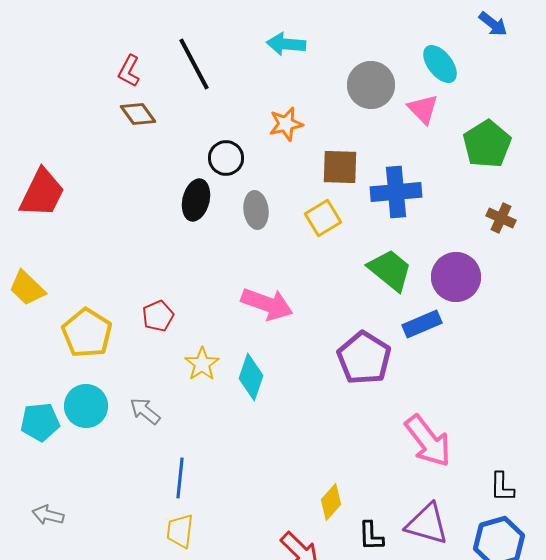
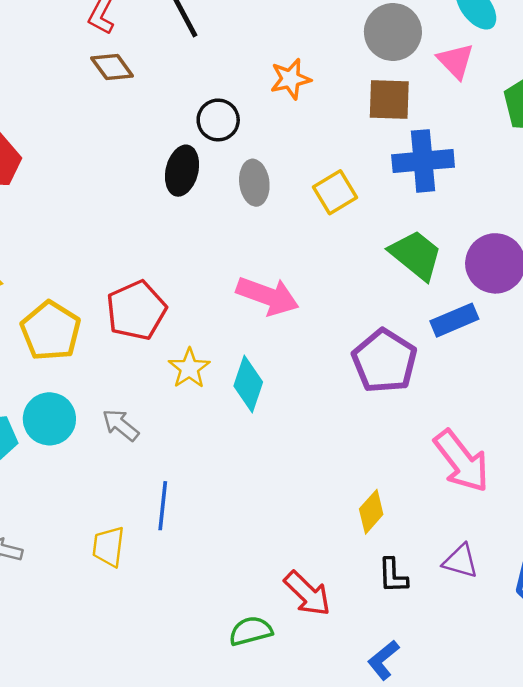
brown square: (340, 167) -> (389, 99), moved
red pentagon: (158, 316) -> (136, 310), size x1.6
yellow diamond: (331, 502) -> (371, 512), moved
purple triangle: (427, 524) -> (460, 561), size x0.7
yellow trapezoid: (180, 531) -> (108, 547), moved

